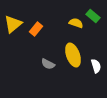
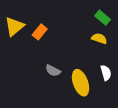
yellow semicircle: (76, 23) -> (99, 39), moved
yellow ellipse: (73, 55) -> (81, 83), moved

